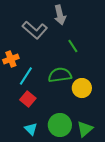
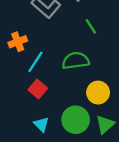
yellow circle: (82, 88) -> (98, 93), moved

